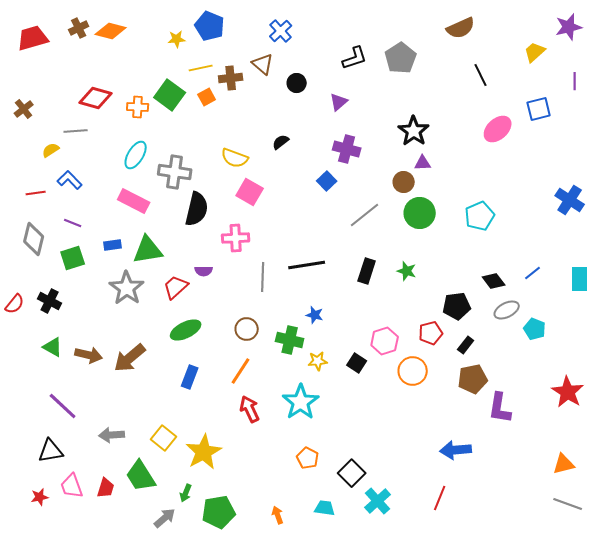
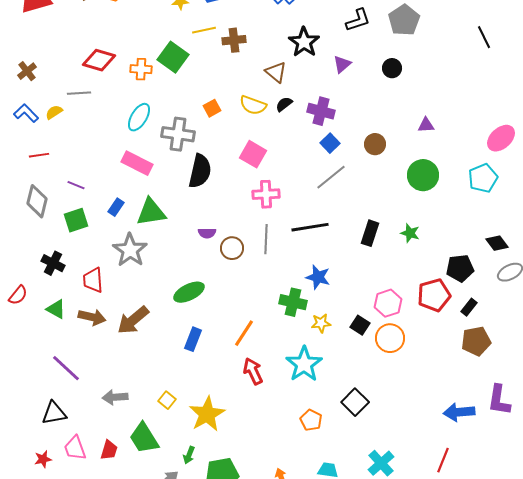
brown triangle: (263, 64) -> (276, 72), moved
black circle: (297, 83) -> (392, 68), moved
orange square: (207, 97) -> (212, 108), moved
pink ellipse: (498, 129) -> (501, 138), moved
black star: (414, 131) -> (304, 42), moved
purple cross: (347, 149) -> (321, 111), moved
yellow semicircle: (235, 158) -> (253, 105), moved
blue L-shape: (70, 180) -> (26, 113), moved
brown circle: (404, 182) -> (375, 144), moved
gray line: (365, 215) -> (331, 177), moved
pink cross: (236, 238) -> (266, 194), moved
blue rectangle: (113, 245) -> (116, 207), turned -48
red trapezoid: (176, 287) -> (93, 280), moved, turned -52
red semicircle: (15, 304) -> (18, 295), moved
blue star: (315, 315) -> (318, 277), size x1.4
brown circle: (247, 329) -> (232, 248), moved
red pentagon: (431, 333) -> (434, 295), size x1.4
orange circle: (413, 371) -> (390, 338), moved
purple L-shape: (500, 408) -> (499, 400), moved
yellow square: (164, 438) -> (167, 400), size x0.7
black square: (352, 473) -> (355, 402), moved

